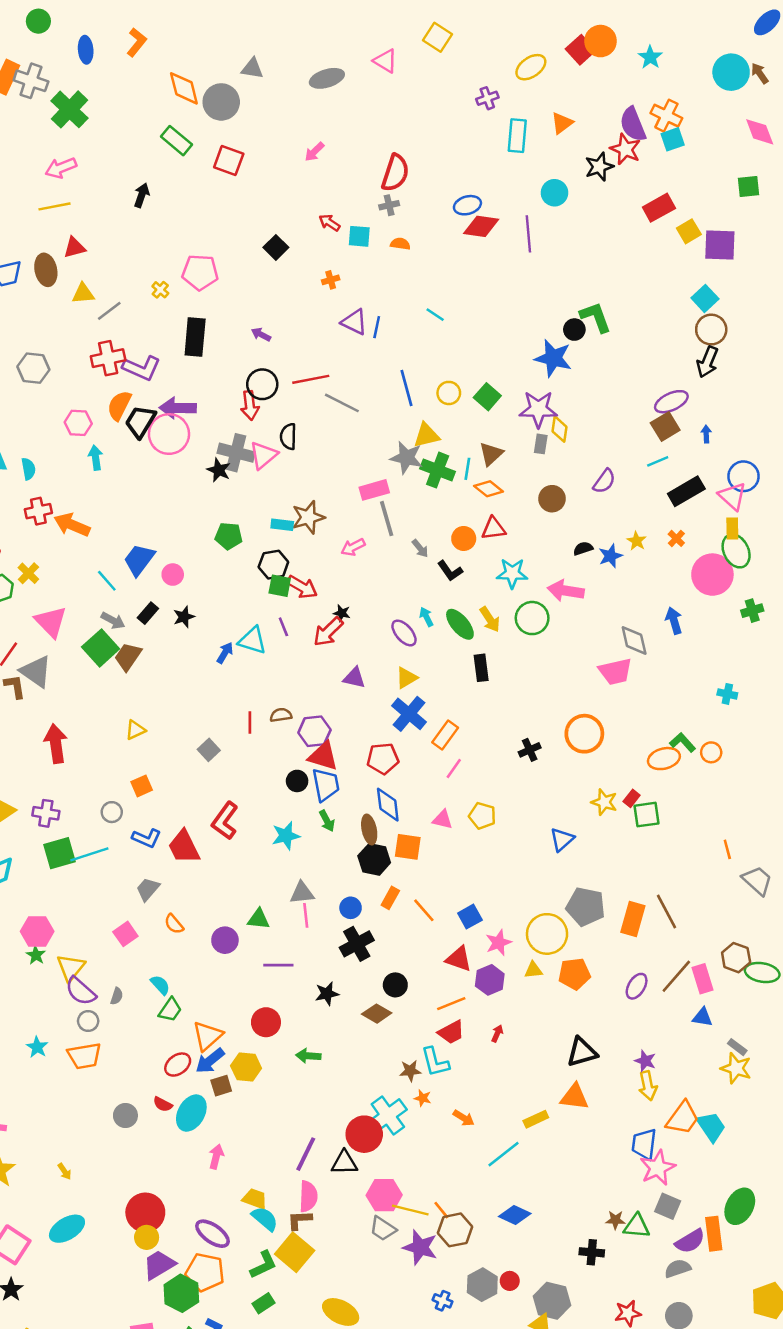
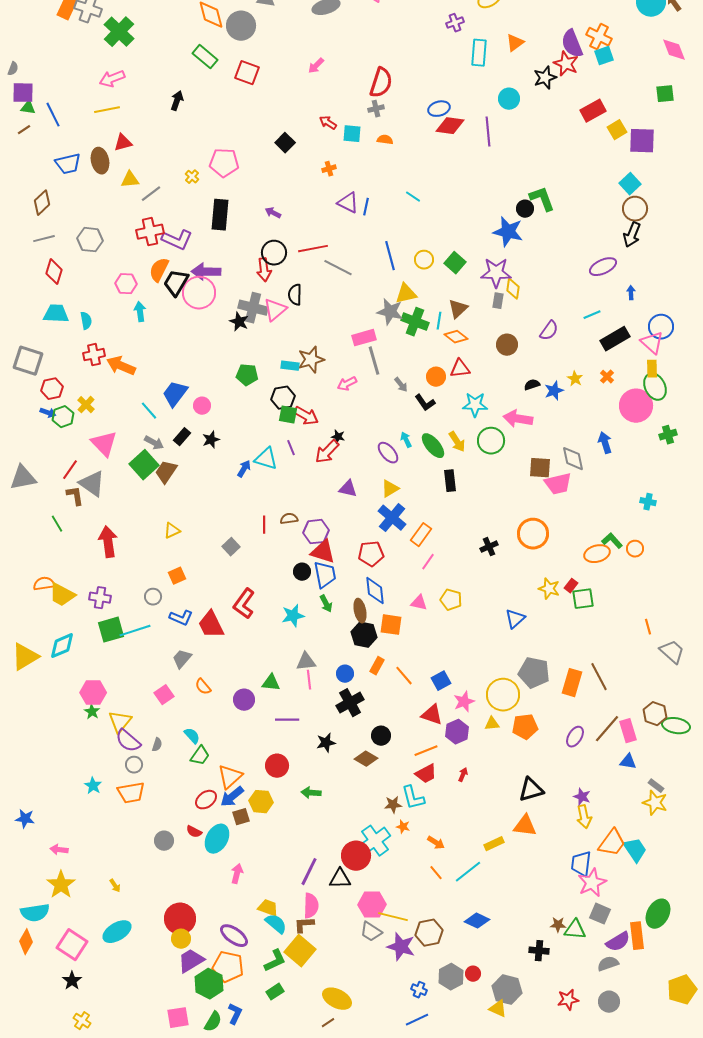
brown square: (665, 427) -> (540, 468), moved, turned 35
orange line: (441, 1210) -> (436, 873), moved

